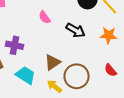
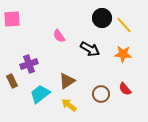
purple cross: (15, 45) -> (29, 64), turned -30
cyan trapezoid: (26, 75) -> (40, 94), turned -70
brown circle: (77, 76) -> (101, 94), moved, size x0.7

